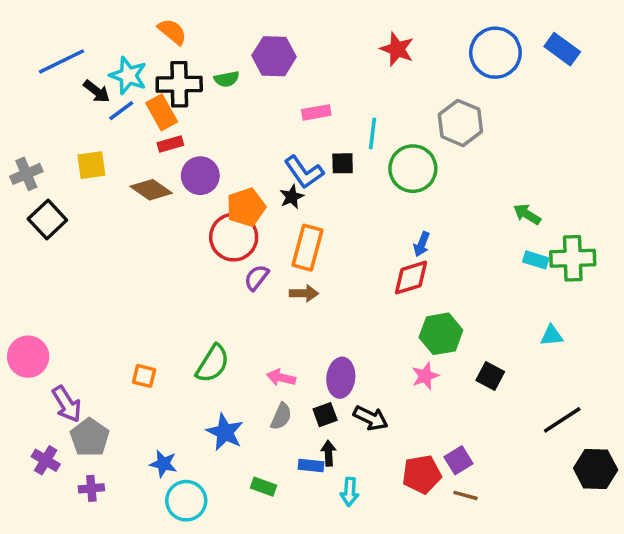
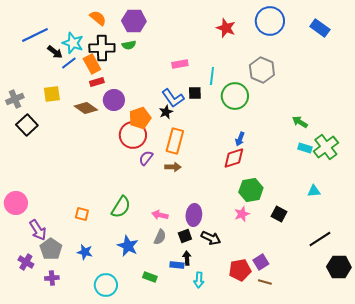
blue circle: (495, 53) -> (270, 21), moved
purple hexagon: (274, 56) -> (134, 21), moved
green cross: (573, 258) -> (326, 147), turned -35
blue star: (163, 464) -> (85, 252), moved

